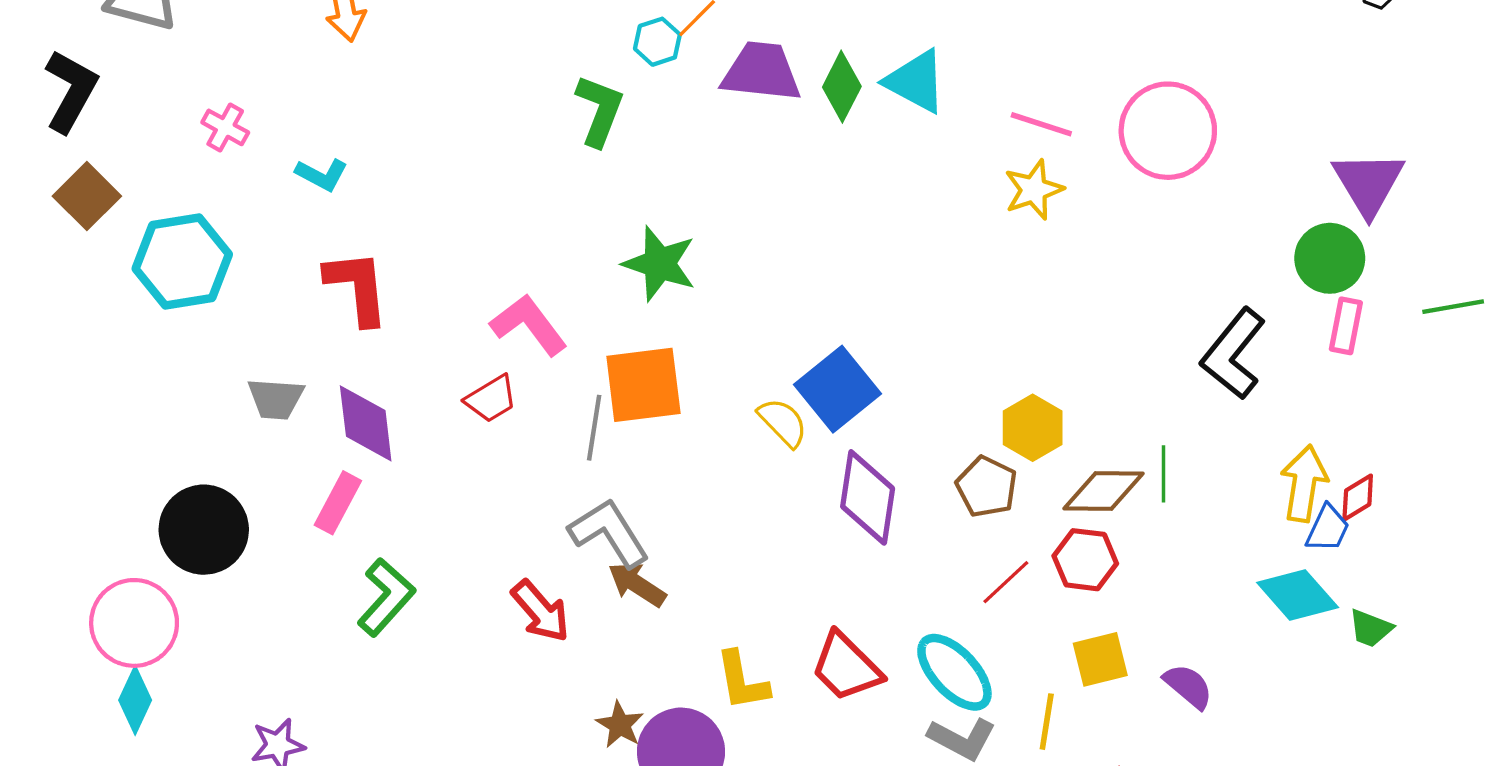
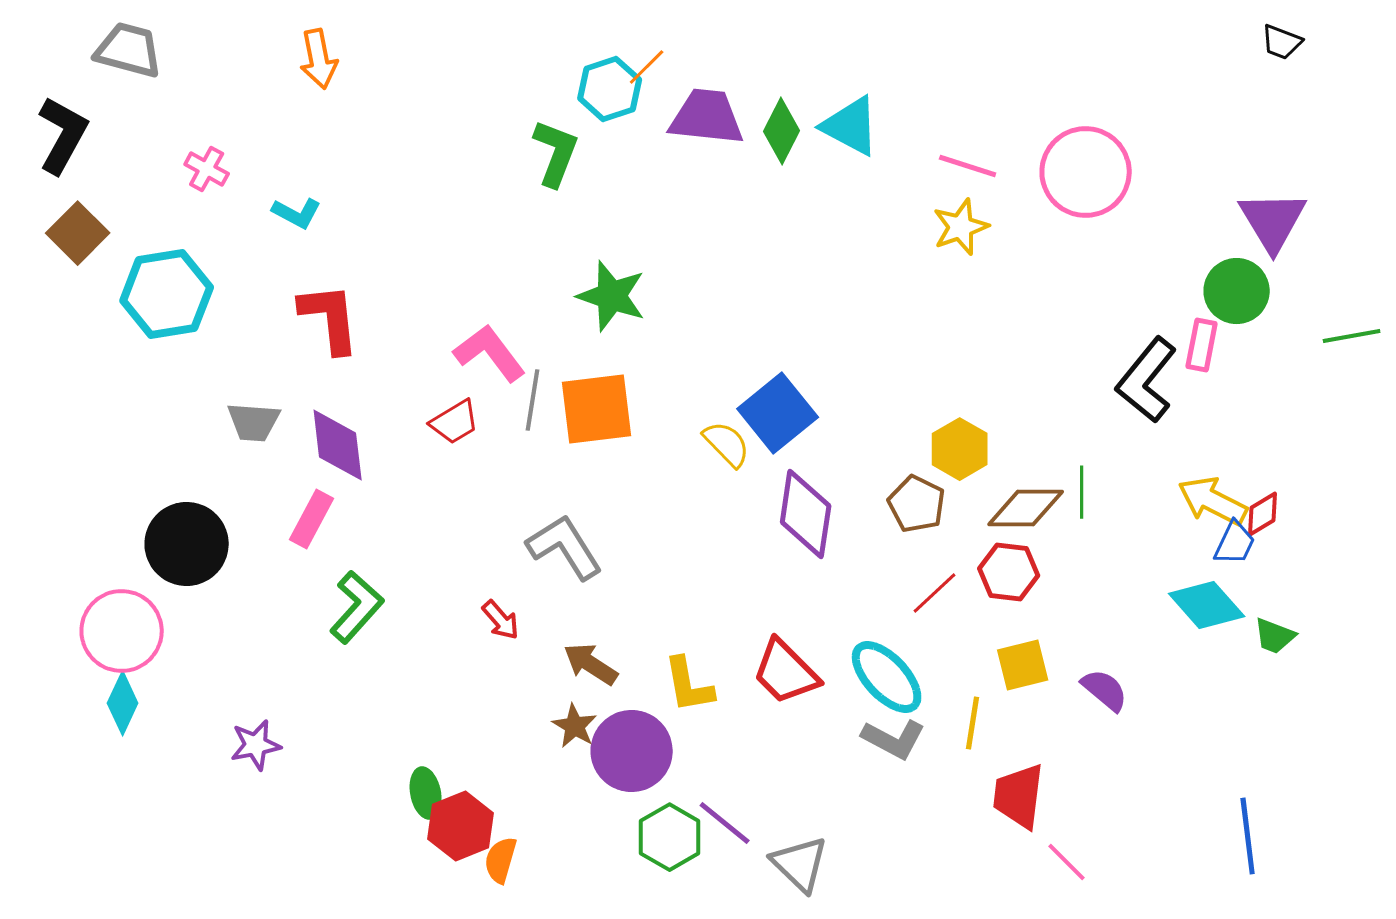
cyan hexagon: (657, 42) -> (610, 89), size x1.4
pink rectangle: (1346, 326) -> (1202, 345), moved
gray line: (594, 428) -> (533, 400), moved
yellow arrow: (1304, 484) -> (1213, 501), turned -72
brown arrow: (637, 584) -> (591, 664), moved
red arrow: (540, 611) -> (501, 620), size x0.7

